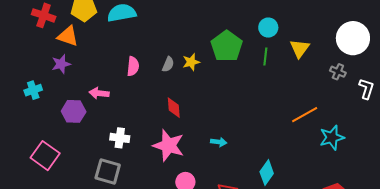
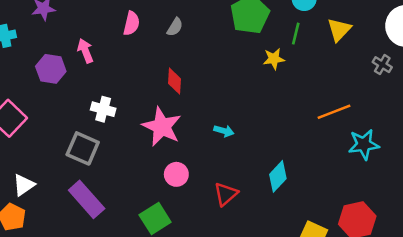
yellow star: (191, 62) -> (274, 59), moved
pink arrow: (99, 93) -> (85, 51), turned 54

